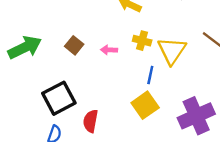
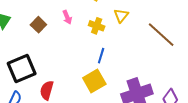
pink arrow: (109, 50) -> (67, 17), moved, turned -120
yellow triangle: (172, 51) -> (121, 16), moved, size x0.6

